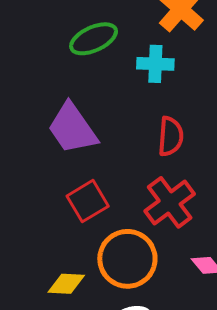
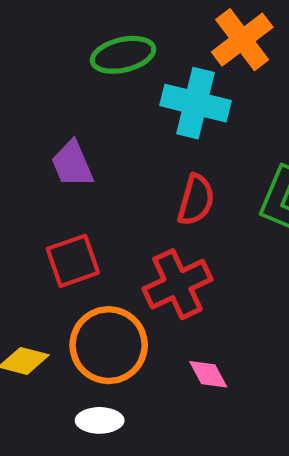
cyan cross: (155, 64) -> (195, 103), size x1.4
purple trapezoid: (72, 129) -> (72, 164), size x0.7

